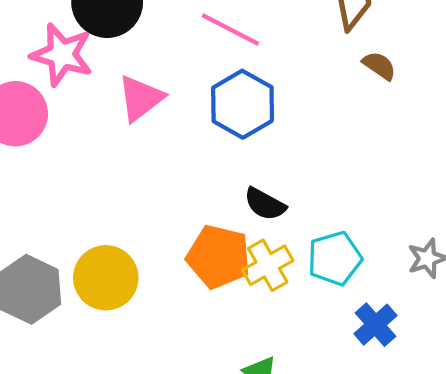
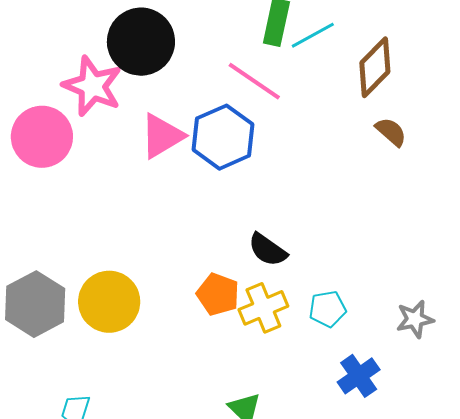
blue hexagon: (243, 104) -> (223, 137), moved
orange pentagon: (219, 257) -> (218, 294), size x0.7
cyan pentagon: (335, 258) -> (327, 309), size x0.7

